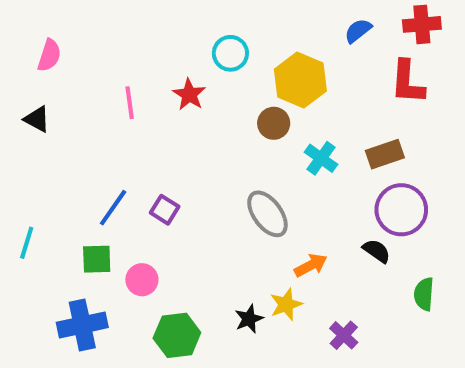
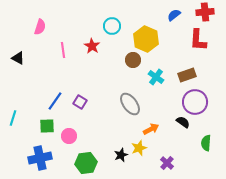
pink semicircle: (49, 55) -> (40, 27), moved

